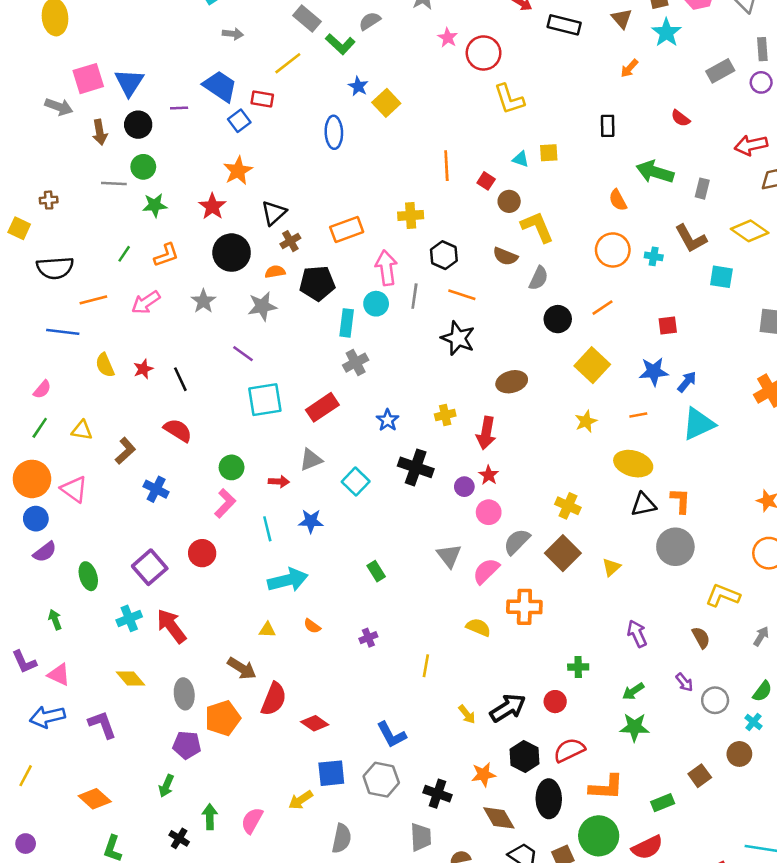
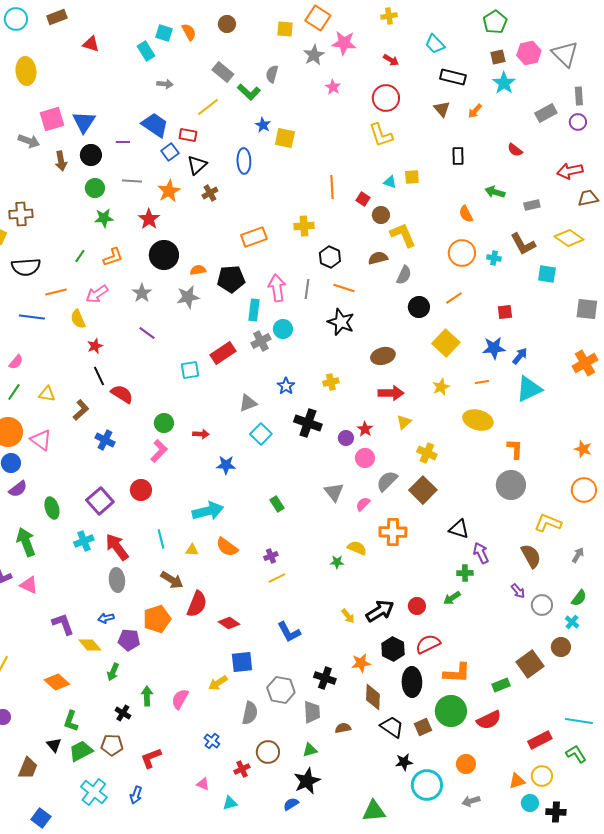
brown triangle: (622, 18) -> (442, 109), moved
gray semicircle: (370, 21) -> (272, 74), turned -42
black rectangle: (564, 25) -> (453, 77), moved
red circle: (484, 53) -> (386, 98), moved
yellow square: (386, 103) -> (285, 138), turned -35
green arrow: (655, 172) -> (495, 192), size x0.7
gray line: (114, 183) -> (132, 181), moved
gray rectangle: (702, 189) -> (532, 205), turned 63
brown cross: (49, 200) -> (21, 214), size x1.6
black triangle: (274, 213) -> (197, 165), moved
brown cross: (290, 241) -> (210, 193), moved
brown semicircle: (505, 256) -> (378, 258), turned 144
pink arrow: (386, 268) -> (277, 288), moved
cyan circle: (376, 304) -> (283, 329), moved
purple line: (243, 354) -> (147, 333), moved
yellow semicircle: (105, 365) -> (78, 319), moved
black line: (180, 379) -> (99, 376), moved
cyan square: (265, 400) -> (190, 370), size x0.7
red rectangle: (322, 407) -> (223, 353), moved
red arrow: (486, 433) -> (391, 393), moved, turned -100
gray triangle: (311, 460) -> (248, 403), moved
black triangle: (643, 505) -> (459, 529), moved, turned 30
cyan line: (267, 529) -> (161, 539), moved
yellow triangle: (611, 567) -> (404, 422), moved
pink semicircle: (486, 571) -> (363, 504), size x0.7
green arrow: (55, 620) -> (26, 542), size x1.8
orange semicircle: (312, 626) -> (227, 547), size x1.6
brown semicircle: (701, 638) -> (531, 556), size x1.4
yellow line: (426, 666) -> (277, 578), moved, turned 54
green cross: (578, 667) -> (465, 573), moved
yellow diamond: (130, 679) -> (90, 645), moved
green arrow: (633, 691) -> (452, 598), moved
gray ellipse: (184, 694) -> (117, 580), moved
blue arrow: (47, 717) -> (106, 618), moved, size x0.6
green star: (634, 727) -> (337, 562), moved, size x0.6
brown square: (700, 776) -> (530, 664), size x1.5
gray hexagon: (381, 780) -> (281, 690), moved
brown diamond: (499, 818) -> (373, 697), turned 32

